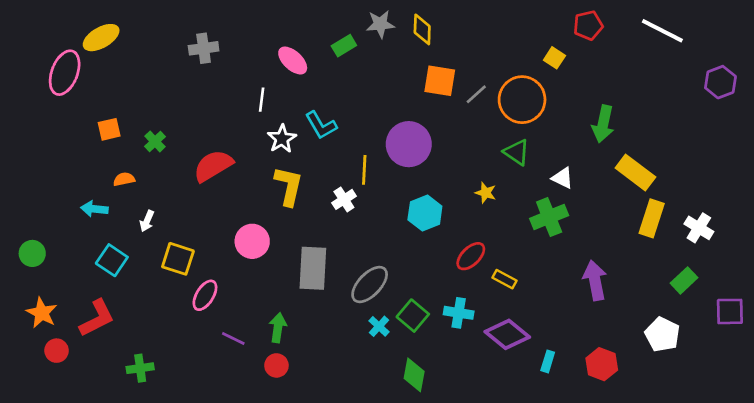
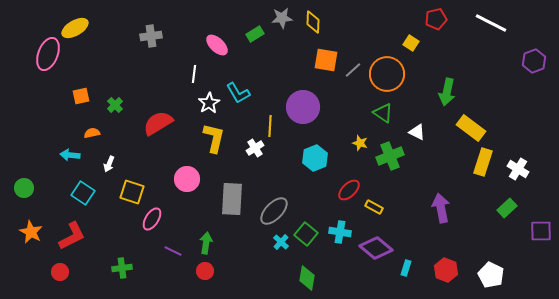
green cross: (549, 217) -> (390, 156), moved
white pentagon: (662, 334) -> (491, 275), moved
red circle: (57, 351) -> (60, 272), moved
green cross: (140, 368) -> (122, 268), moved

